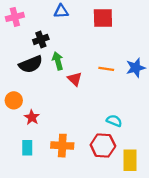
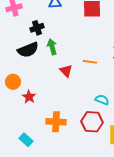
orange line: (106, 69) -> (90, 62), moved
red triangle: (75, 79) -> (66, 71), moved
cyan rectangle: (27, 148) -> (26, 140), moved, turned -48

